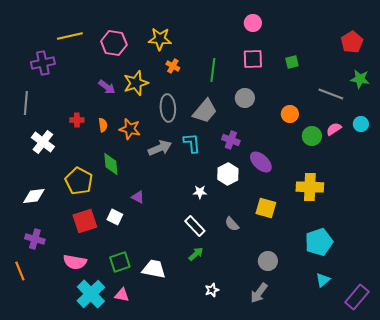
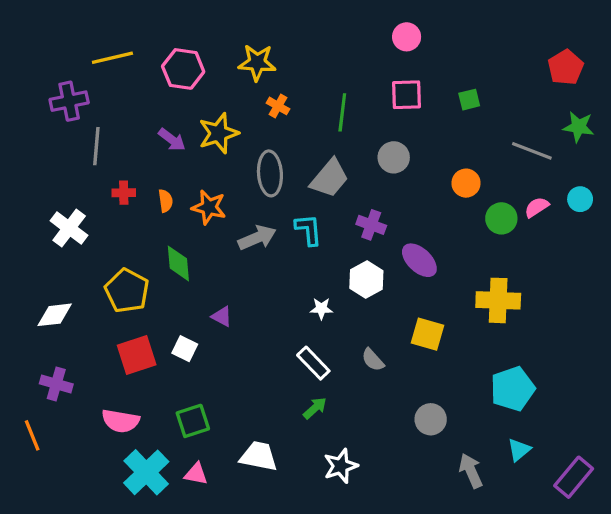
gray line: (26, 103) -> (96, 146), moved
white trapezoid: (154, 269) -> (259, 456), moved
white star: (212, 290) -> (341, 466), size x1.5
gray arrow: (259, 293) -> (471, 471), moved, turned 120

